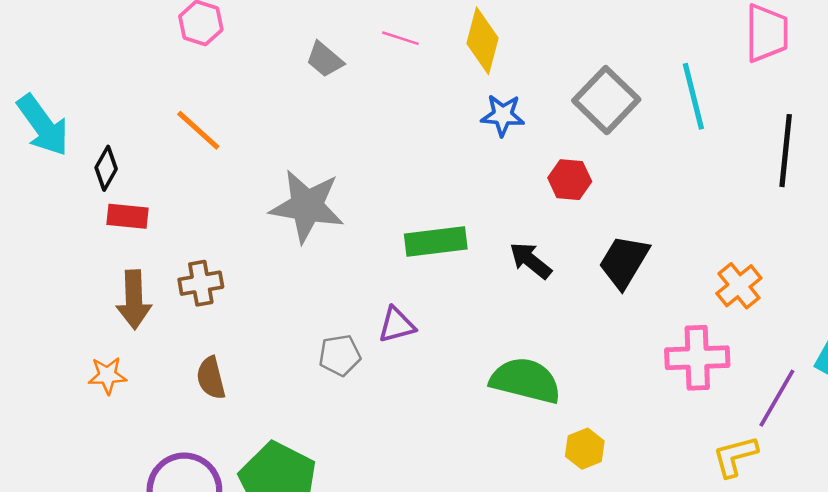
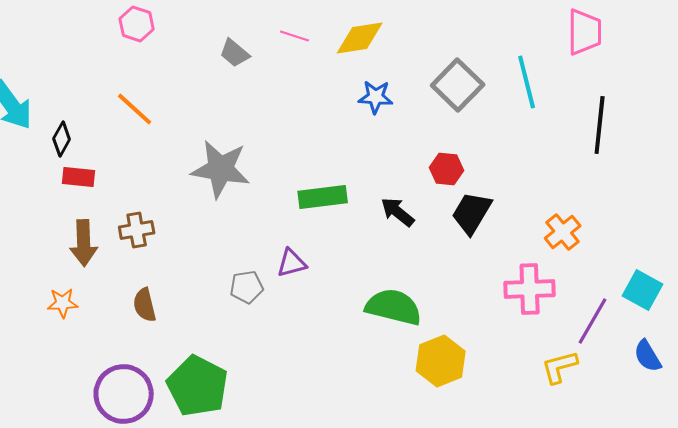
yellow diamond: (482, 41) -> (360, 38), turned 66
red hexagon: (570, 180) -> (447, 169), moved
yellow hexagon: (585, 449) -> (441, 361), size x1.6

